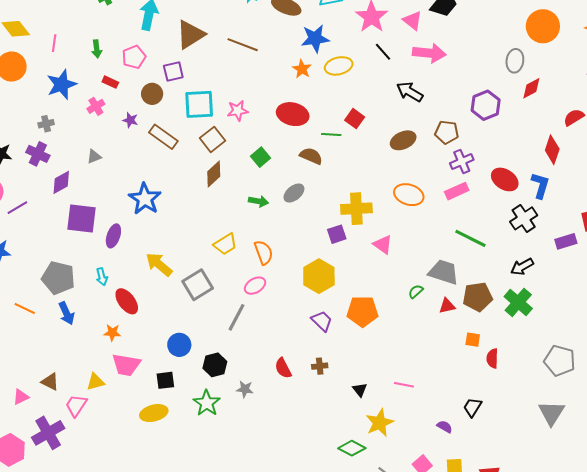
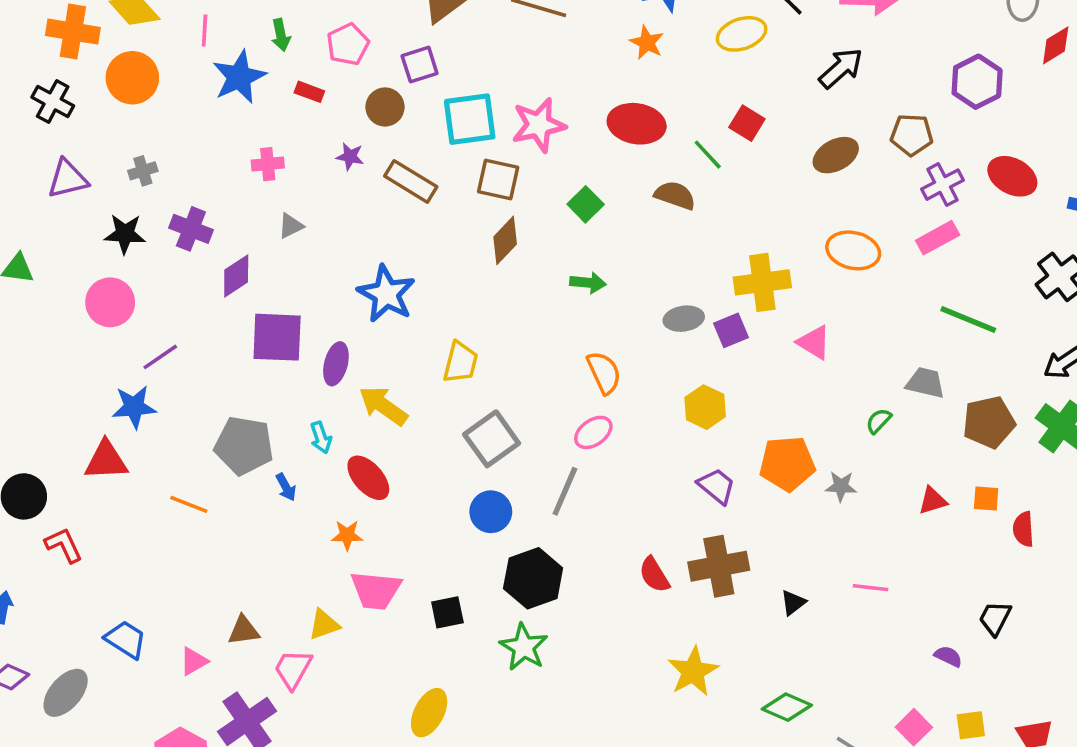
yellow ellipse: (339, 66) -> (742, 34), moved
blue star: (62, 84) -> (239, 77), moved
black arrow: (410, 92) -> (841, 68), turned 112
pink cross: (96, 106) -> (268, 164), moved, turned 30
pink star: (238, 111) -> (539, 125), size x1.4
gray cross: (46, 124) -> (143, 171), moved
green line: (331, 135) -> (708, 155), turned 48
brown square: (212, 139) -> (498, 180), turned -35
red ellipse: (505, 179) -> (1012, 176), moved
gray ellipse: (294, 193) -> (684, 319), moved, turned 35
purple line: (17, 208) -> (160, 357), moved
yellow trapezoid: (225, 244) -> (461, 362), moved, turned -40
yellow arrow: (159, 264) -> (383, 406), moved
gray trapezoid: (444, 272) -> (925, 383), size x0.7
yellow hexagon: (319, 276) -> (705, 407), size x0.7
red triangle: (447, 306) -> (933, 501), moved
blue arrow: (67, 313) -> (286, 487), moved, size x0.7
blue circle: (179, 345) -> (491, 512), moved
black hexagon: (215, 365) -> (533, 578), size x1.4
brown cross: (320, 366) -> (719, 566), size x2.0
brown triangle: (50, 382) -> (244, 630), turned -30
gray star: (245, 389) -> (841, 486), moved
black triangle: (360, 390) -> (793, 603), turned 35
yellow ellipse: (154, 413) -> (429, 713), moved, turned -44
yellow star: (380, 423) -> (693, 671), moved

